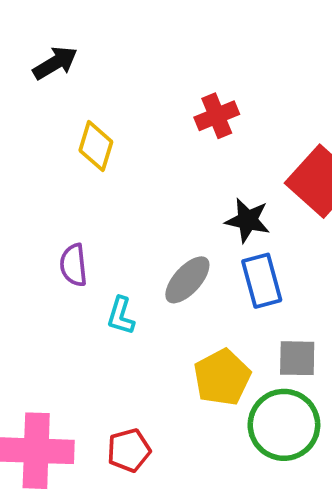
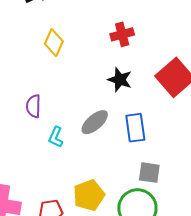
black star: (248, 220) -> (120, 80), moved
yellow pentagon: (222, 377) -> (89, 195), moved

